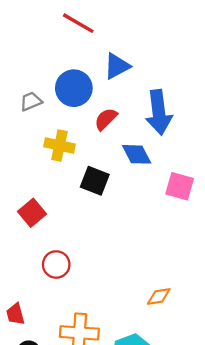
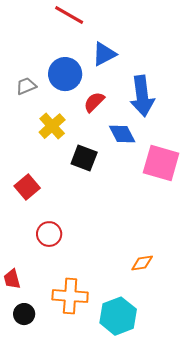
yellow cross: (60, 145) -> (52, 126), turned 36
pink square: (180, 186) -> (161, 163), size x1.4

